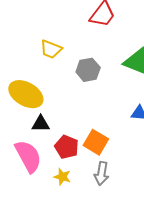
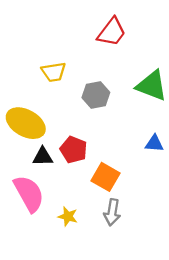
yellow trapezoid: (51, 49) -> (54, 72), turned -30
red pentagon: (67, 147) -> (74, 150), moved

